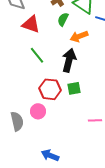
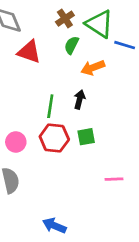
green line: (37, 55) -> (50, 106), moved, turned 48
black arrow: (69, 60) -> (80, 100), size x0.6
pink circle: (38, 111) -> (16, 142), moved

